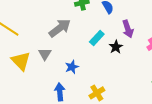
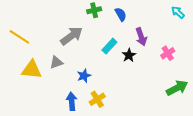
gray triangle: (45, 54) -> (56, 62), turned 40
yellow triangle: (21, 61) -> (32, 70), turned -40
yellow cross: (97, 93) -> (97, 99), moved

